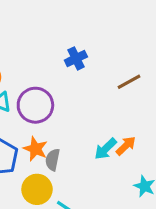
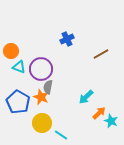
orange arrow: (126, 146) -> (99, 113), moved
gray semicircle: (53, 160) -> (48, 87), moved

